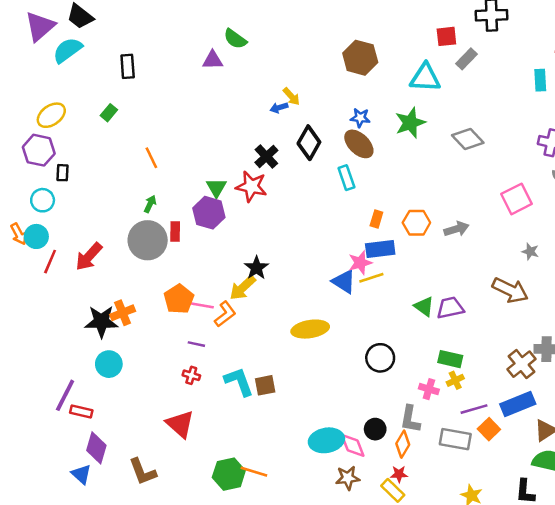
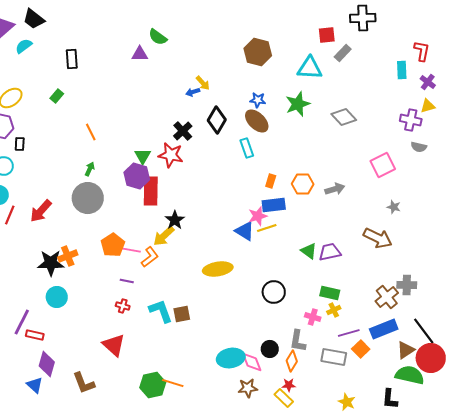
cyan semicircle: (68, 50) -> (24, 46), size x0.7
red rectangle: (175, 231) -> (151, 191), moved, size x1.8

